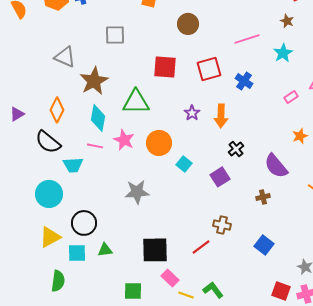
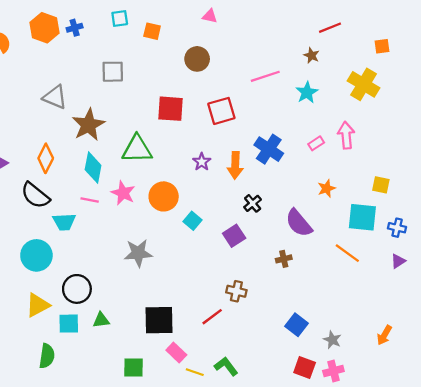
blue cross: (244, 81) -> (269, 149), moved, size x1.4
blue square: (264, 245) -> (296, 325), moved

